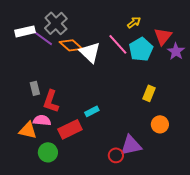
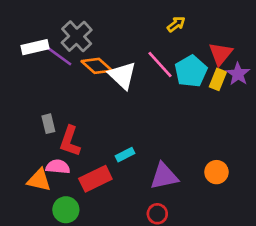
yellow arrow: (134, 22) -> (176, 24), moved
yellow rectangle: (149, 93) -> (218, 79), moved
purple triangle: (131, 145) -> (164, 176), moved

